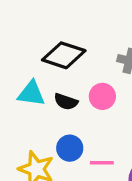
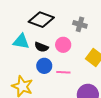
blue circle: (70, 148) -> (44, 66), moved
pink line: (102, 163) -> (63, 72), moved

